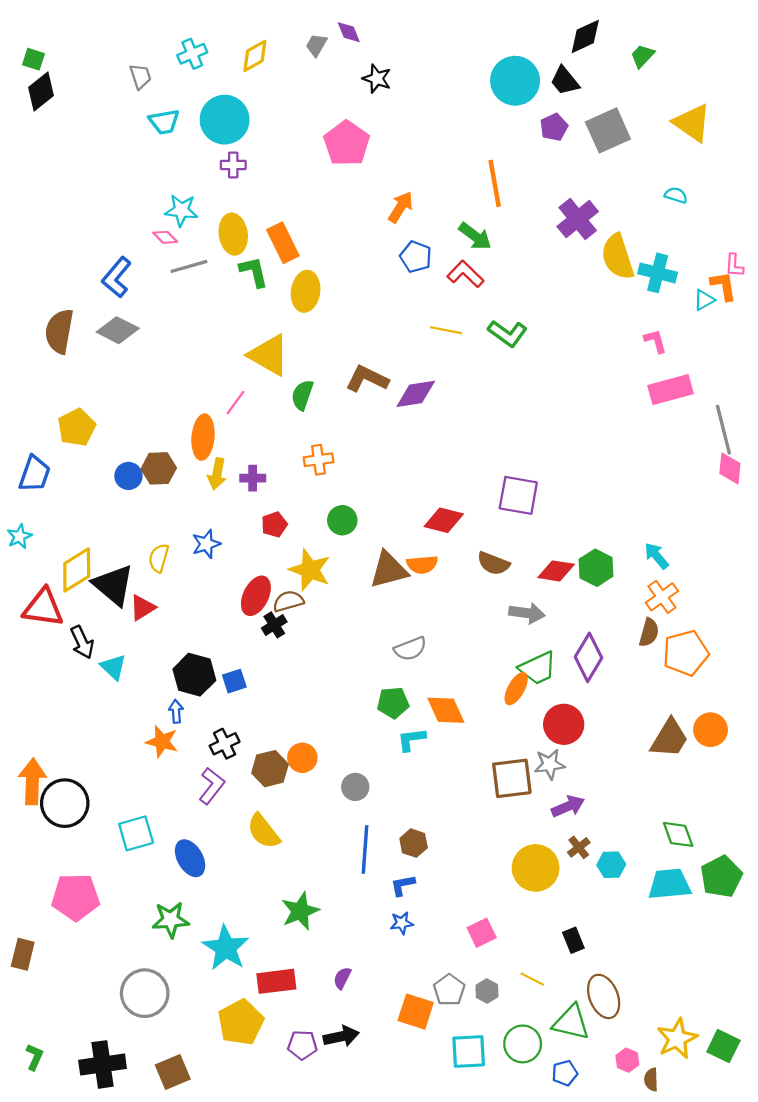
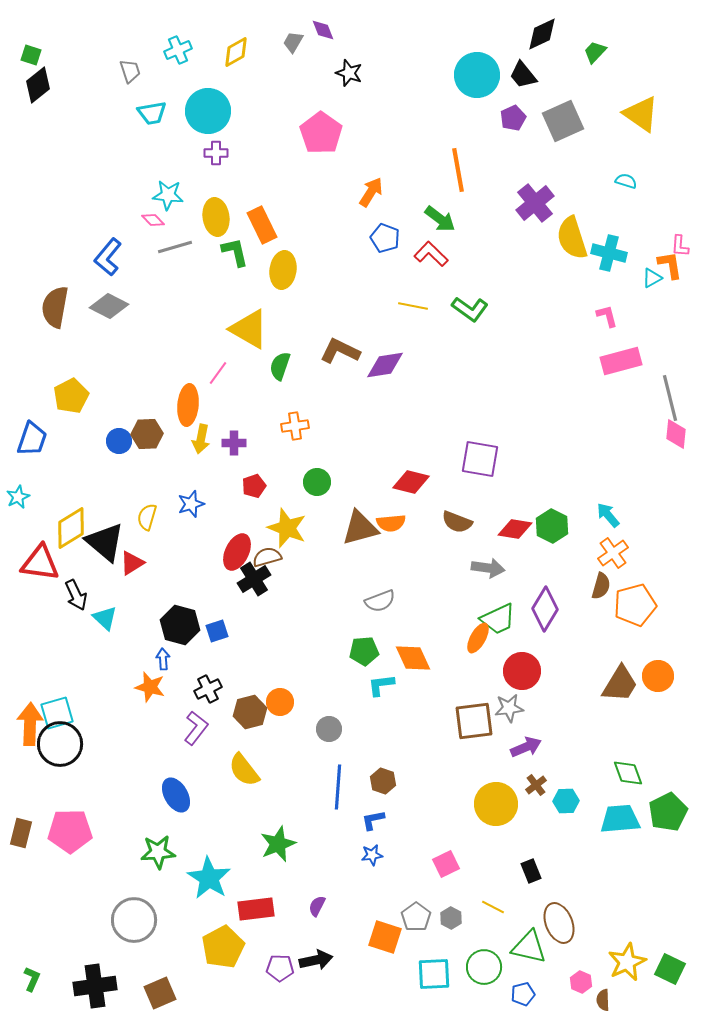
black cross: (274, 625) -> (254, 579), size x1.4
cyan square: (136, 833) -> (57, 713), moved
brown rectangle: (23, 954) -> (21, 833), moved

